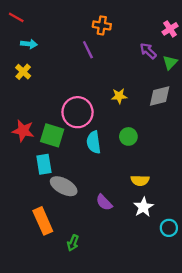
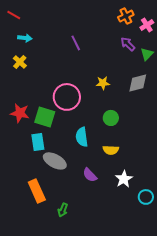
orange cross: (102, 25) -> (126, 16), moved, turned -35
cyan semicircle: (94, 142) -> (82, 137), moved
yellow semicircle: (140, 180) -> (111, 150), moved

